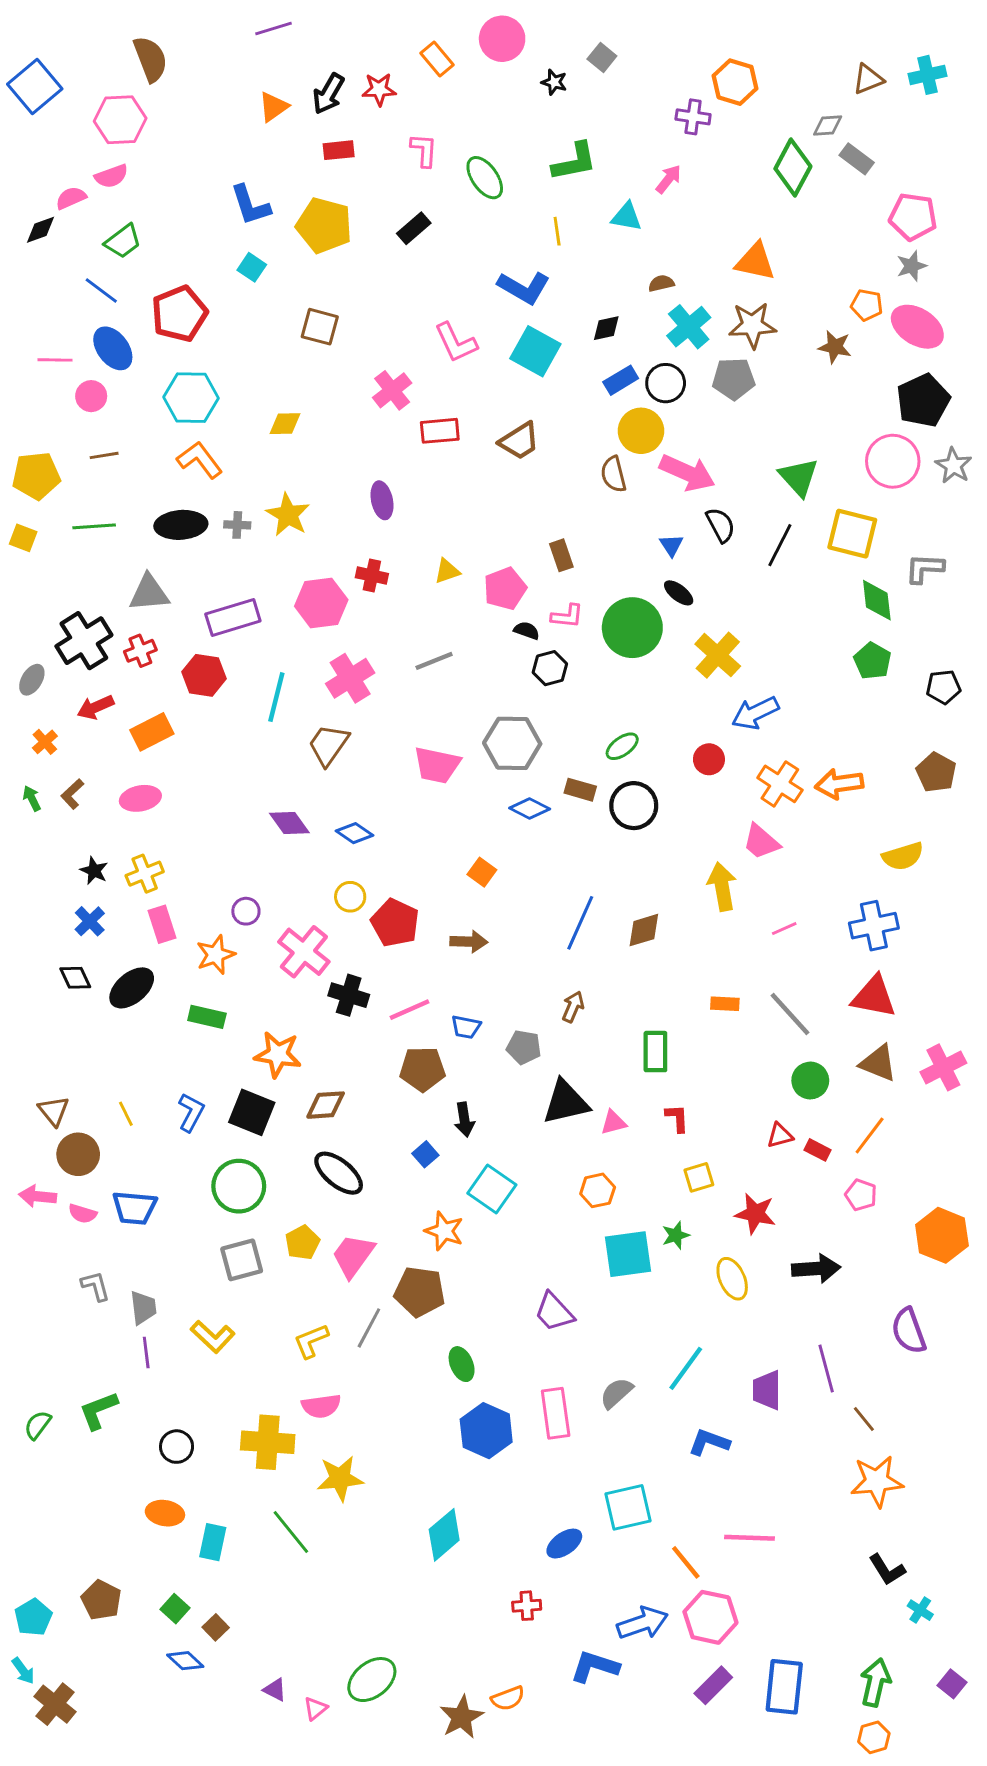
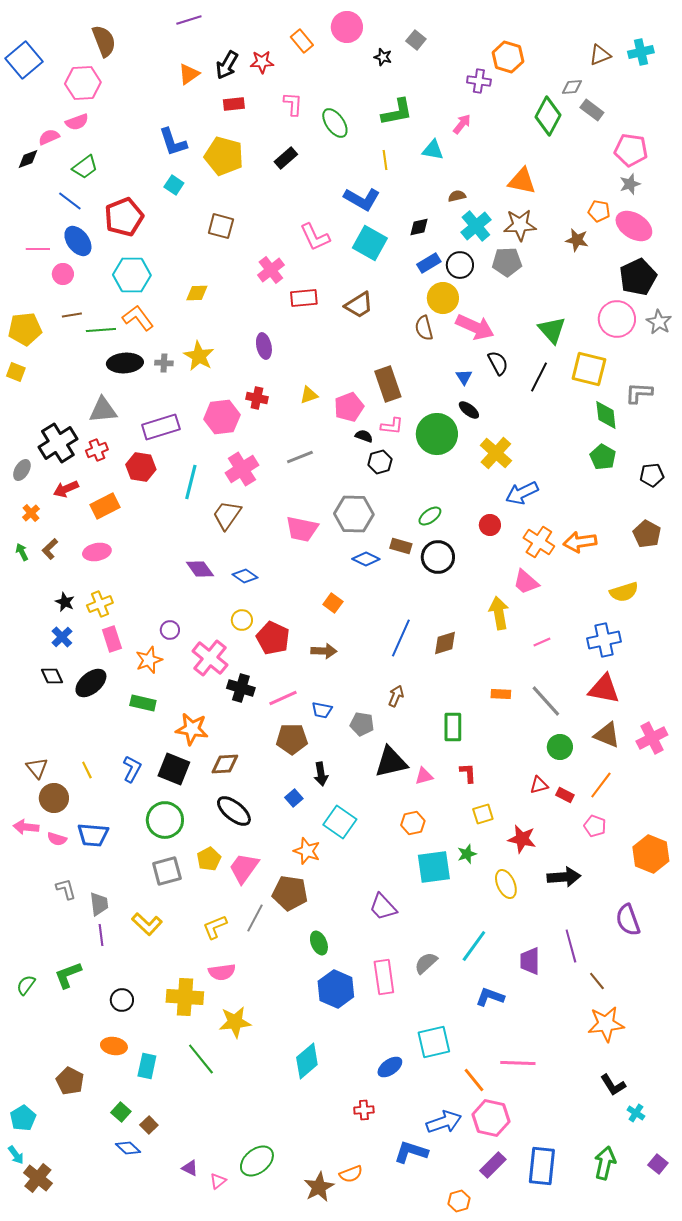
green line: (94, 526) -> (101, 330), moved
brown rectangle: (561, 555) -> (388, 384), size x1.6
brown pentagon: (101, 1600) -> (70, 1081), moved
orange hexagon: (874, 1737) -> (459, 1201), moved

